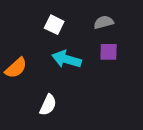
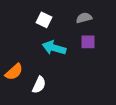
orange semicircle: (16, 68) -> (14, 72), moved

